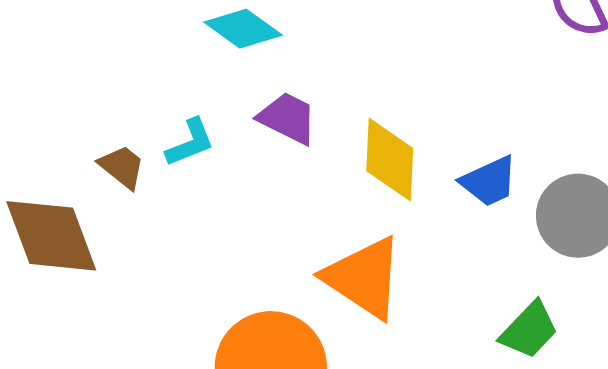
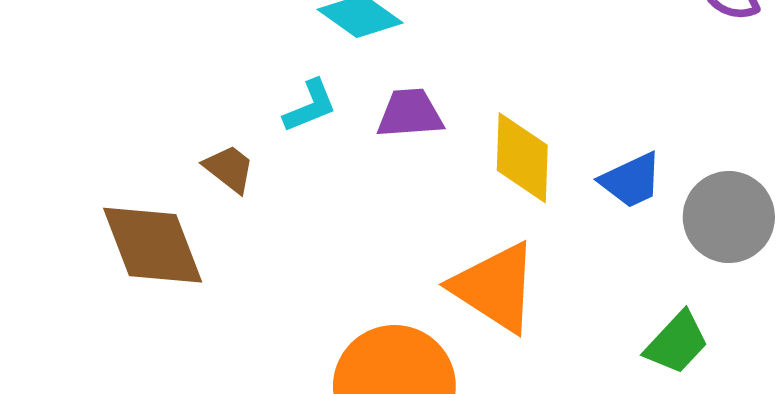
purple trapezoid: (288, 118) -> (410, 113), turned -30
cyan L-shape: (190, 143) -> (310, 106), moved

